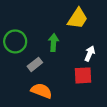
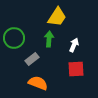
yellow trapezoid: (78, 18) -> (57, 17), moved
white arrow: (90, 54) -> (74, 45), moved

